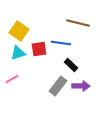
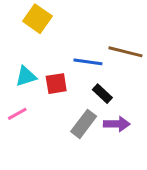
brown line: (78, 23) -> (125, 52), moved
yellow square: (19, 31) -> (37, 19), moved
red square: (39, 49) -> (56, 84), moved

